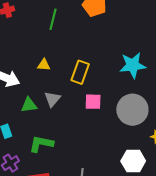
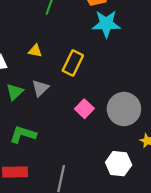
cyan star: (133, 65) -> (106, 24), moved
pink square: (93, 102) -> (84, 109), moved, turned 36
green triangle: (29, 105) -> (15, 92), turned -42

